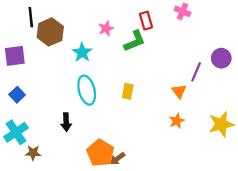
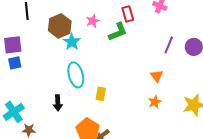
brown hexagon: (50, 32) -> (60, 26), moved
purple line: (196, 72) -> (169, 45), moved
yellow rectangle: (128, 91) -> (101, 94), moved
blue square: (17, 95) -> (15, 63), moved, turned 32

